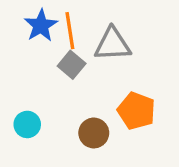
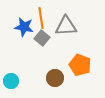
blue star: (41, 25) -> (24, 27), moved, turned -30
cyan circle: (27, 124) -> (11, 81), moved

